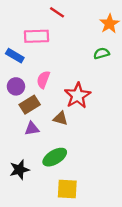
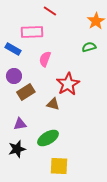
pink semicircle: (43, 80) -> (45, 59), moved
purple triangle: (32, 129) -> (20, 124), moved

